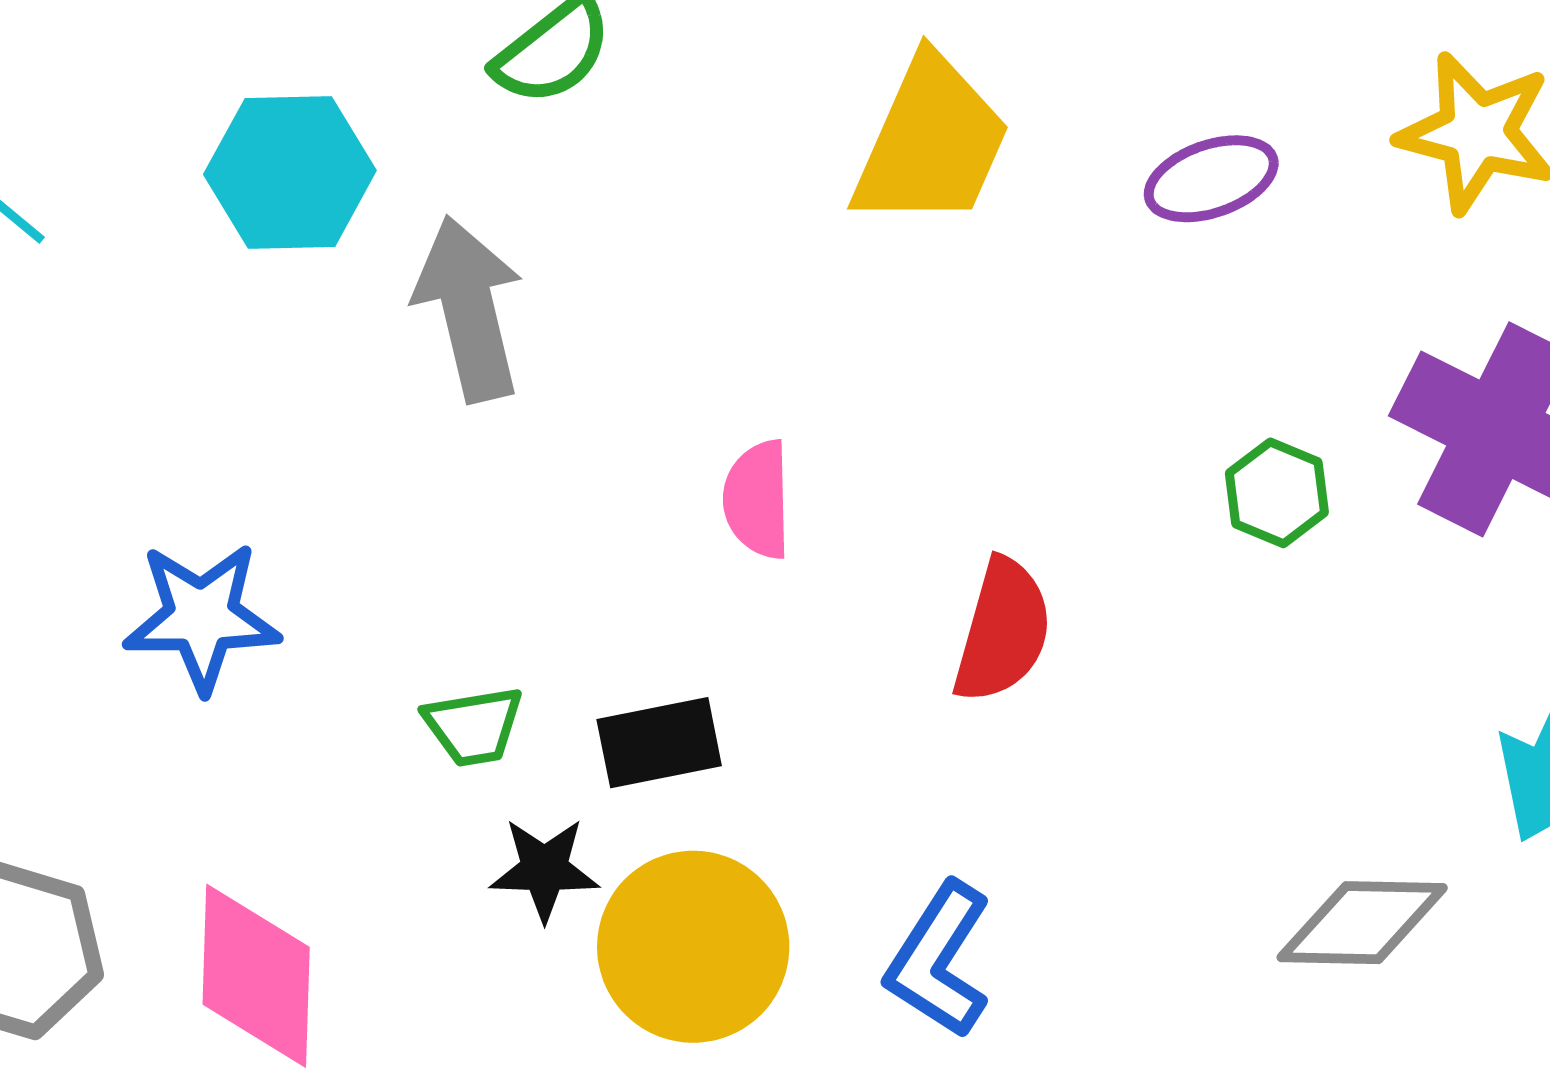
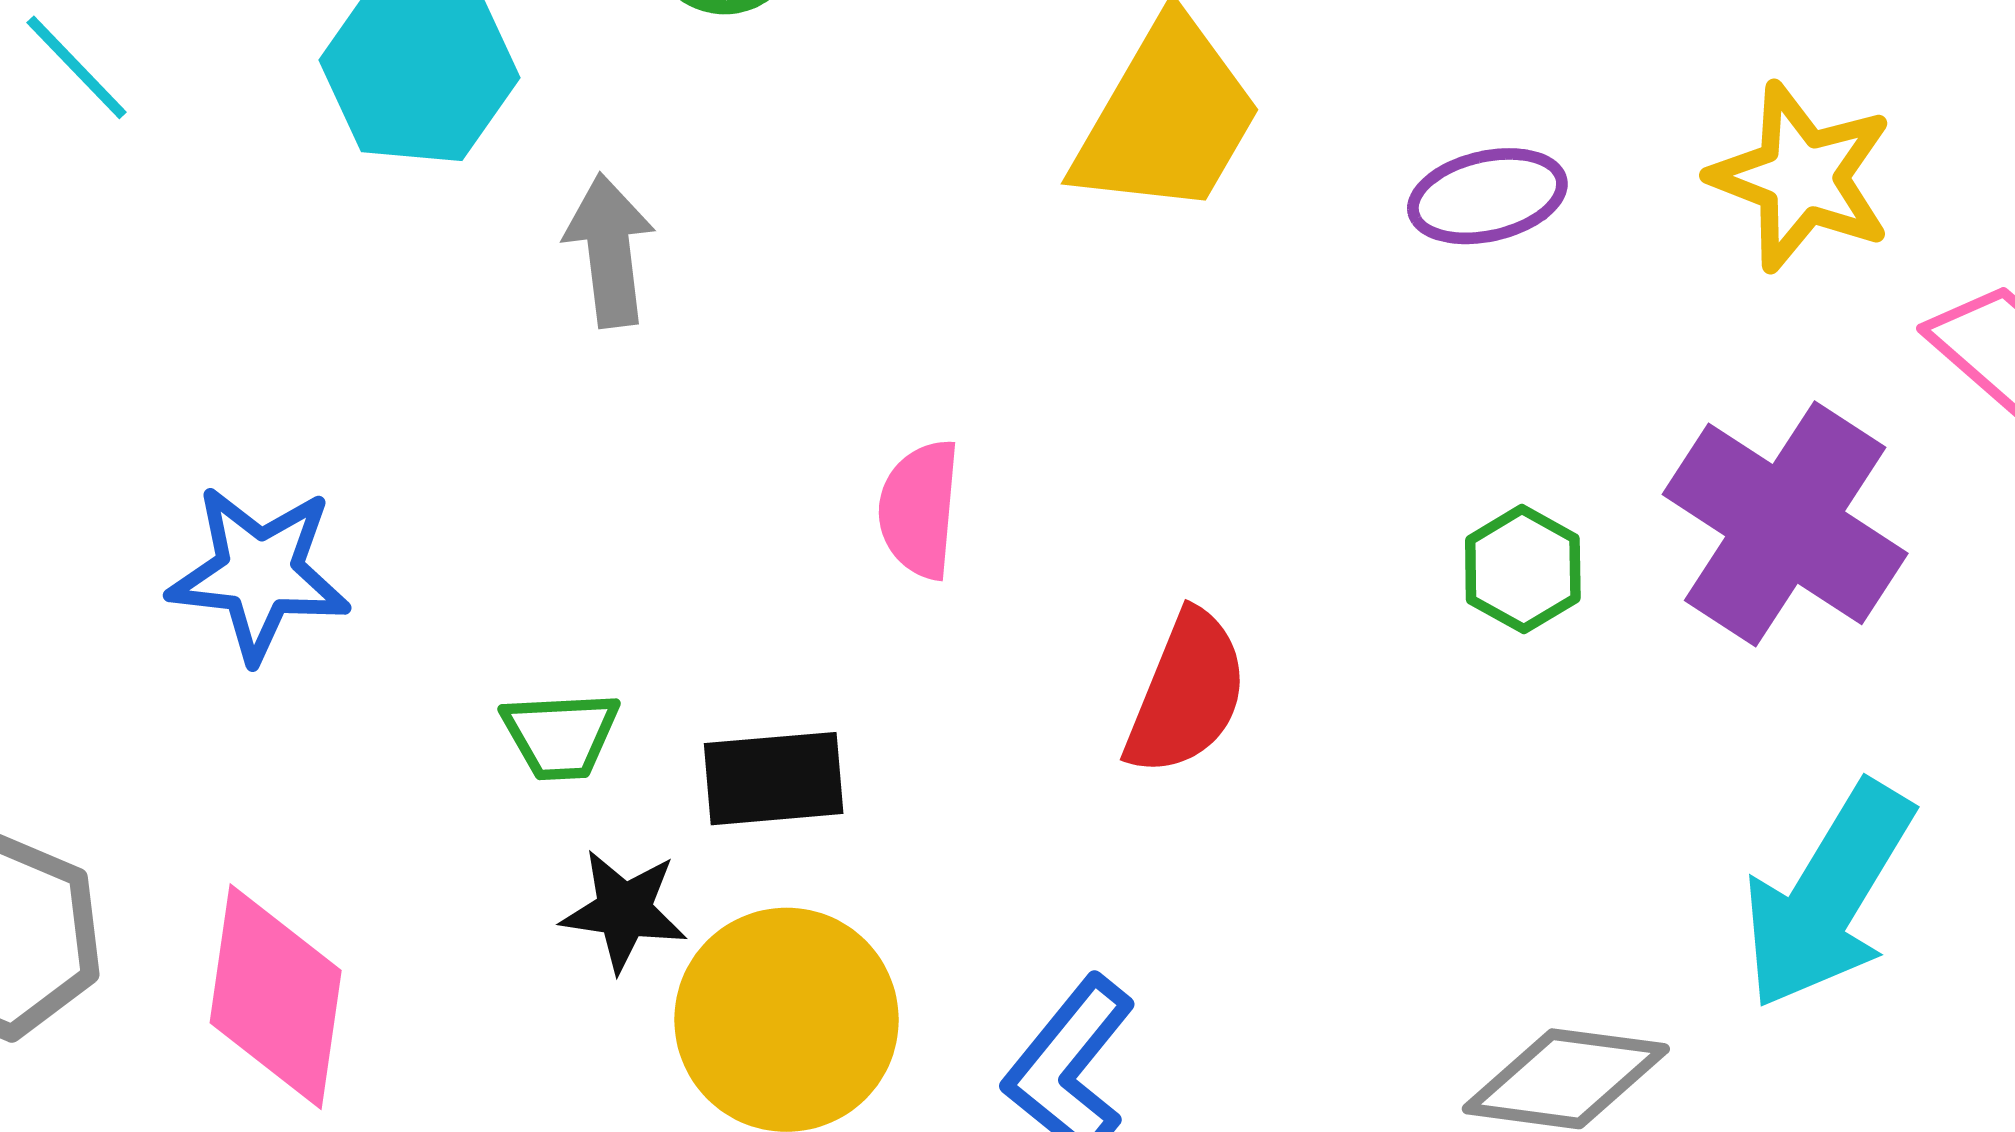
gray arrow: (469, 309) -> (609, 250), size x0.7

